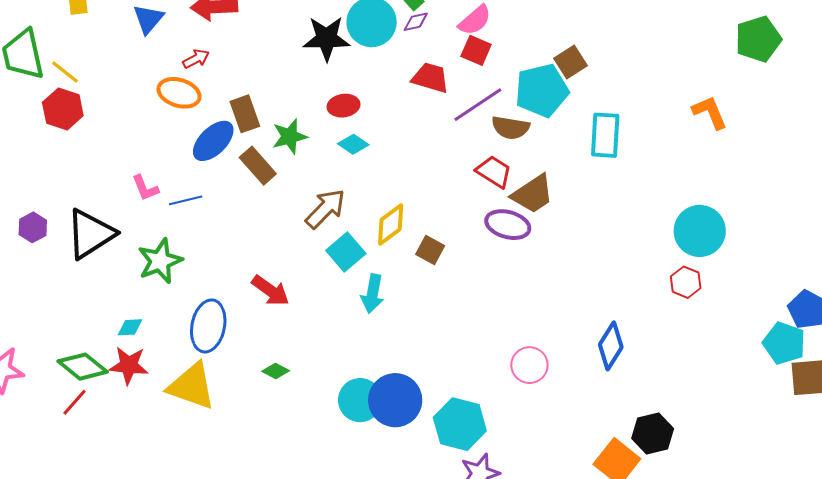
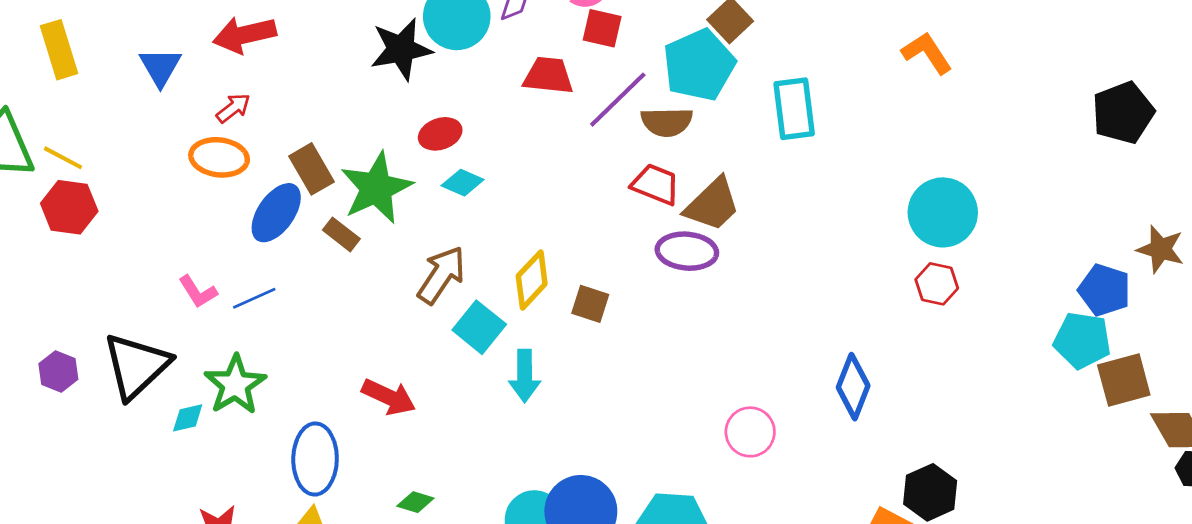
green star: (290, 136) -> (376, 188), size x1.5
brown rectangle: (258, 166) -> (341, 234), size x0.7
cyan diamond: (130, 327) -> (188, 418), moved

